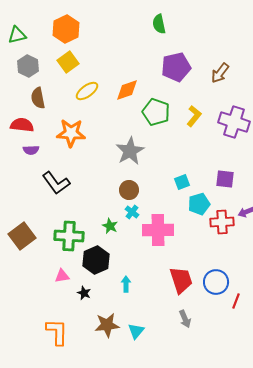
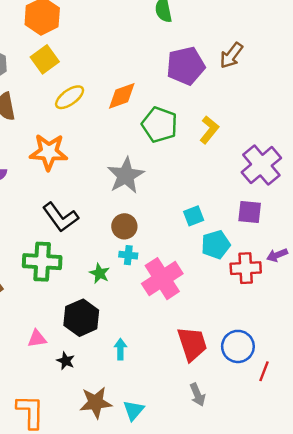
brown arrow: (220, 73) -> (231, 55), moved
purple cross: (234, 122) -> (261, 165), moved, turned 32
black L-shape: (56, 183) -> (60, 217), moved
cyan cross: (132, 212) -> (128, 255), turned -32
pink cross: (158, 230) -> (162, 279), turned -32
green cross: (69, 236) -> (42, 262), moved

